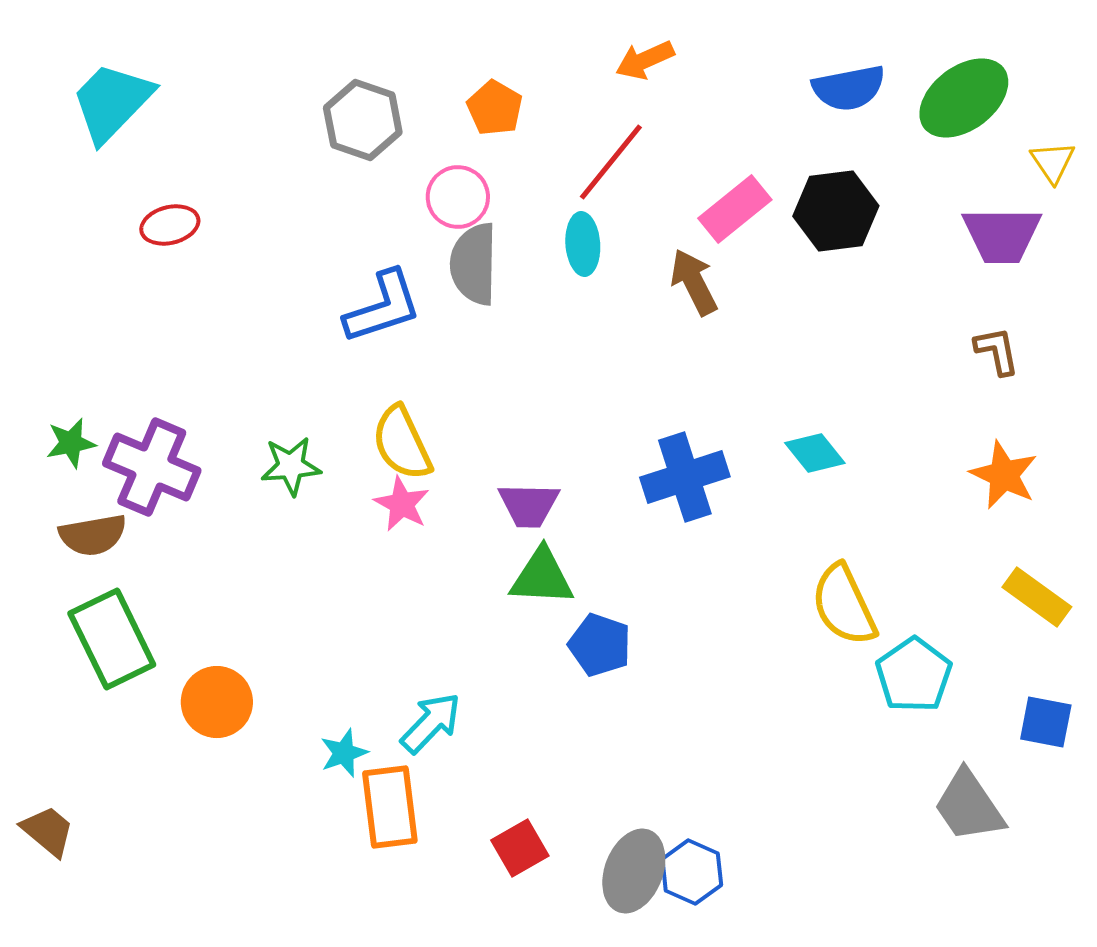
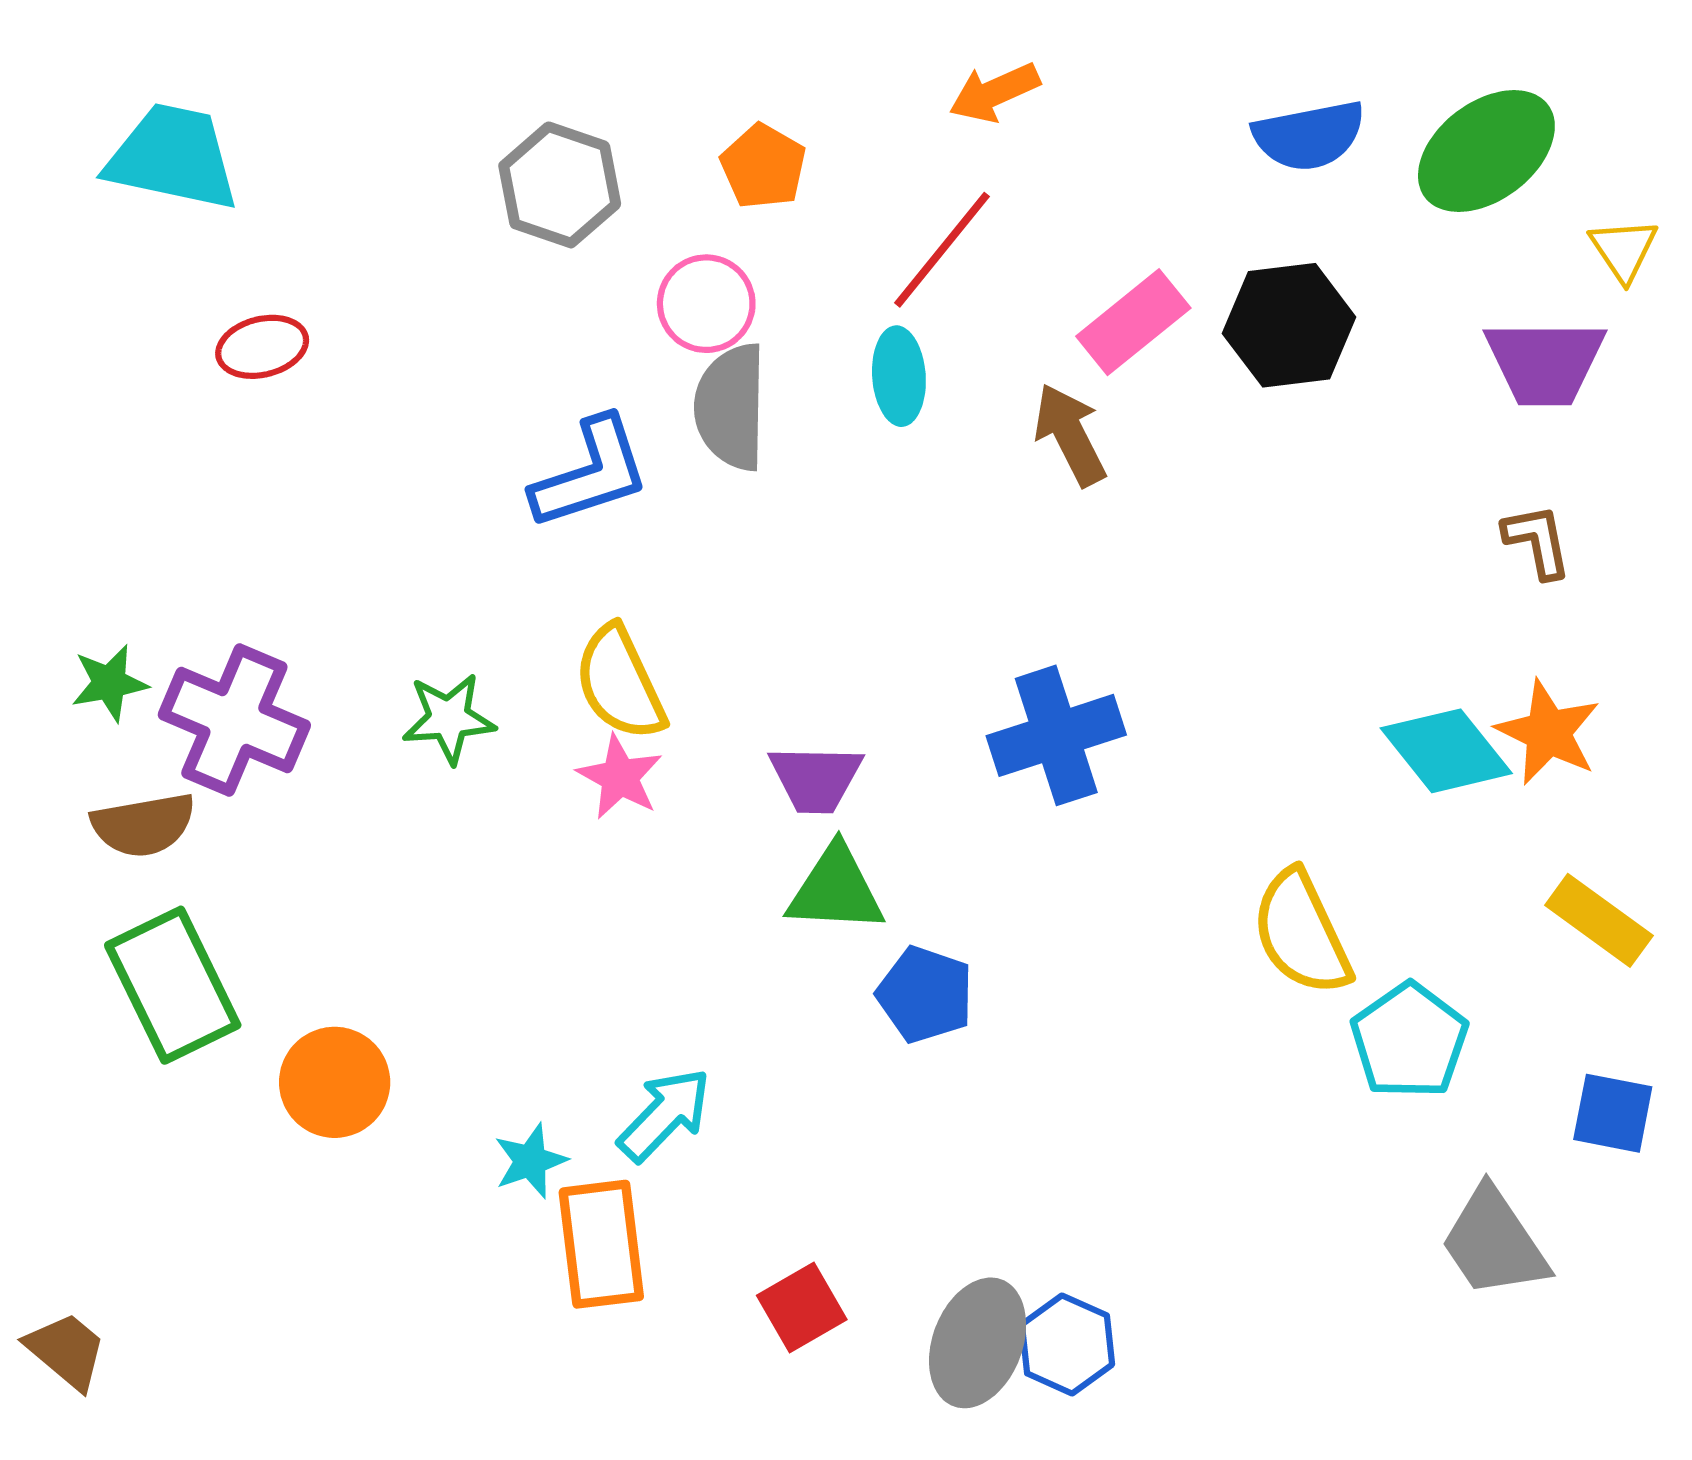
cyan trapezoid: (112, 102) -> (173, 157), turned 58
cyan diamond: (815, 453) -> (1446, 751), moved, size x1.4
brown trapezoid: (48, 831) -> (66, 1351), moved

